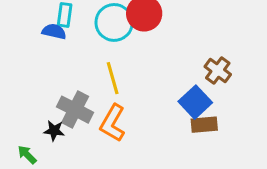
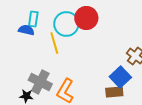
yellow line: (113, 78) -> (54, 43), moved
brown rectangle: (204, 125) -> (114, 92), moved

